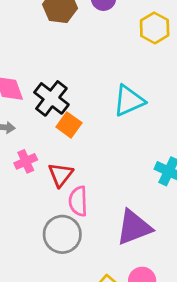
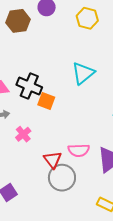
red triangle: (61, 175) -> (53, 160), moved
pink semicircle: (78, 201) -> (79, 150), moved, turned -75

